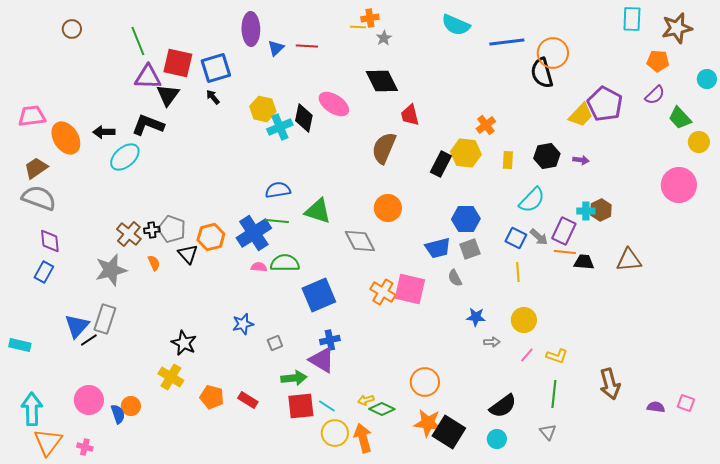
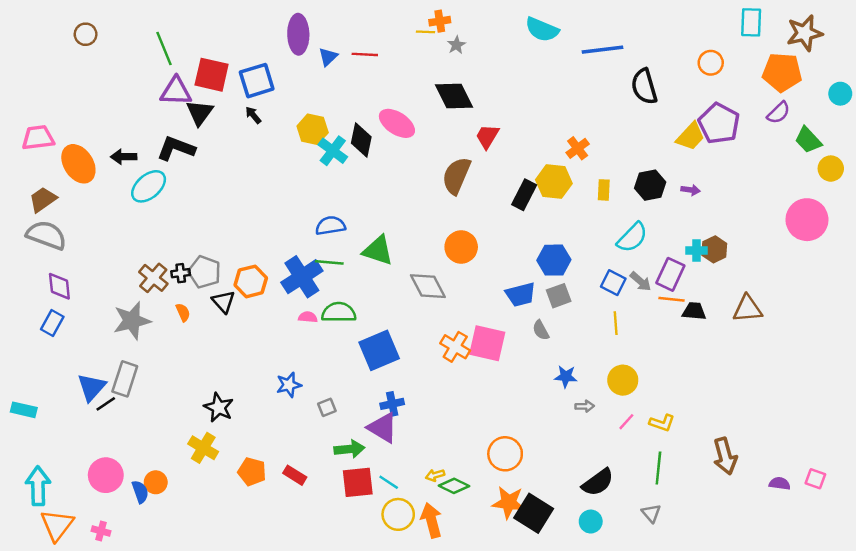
orange circle: (553, 53) -> (711, 63), moved, size x0.7
orange pentagon: (658, 61) -> (782, 72), size x1.5
red trapezoid: (410, 115) -> (487, 136), turned 45
cyan cross: (280, 127) -> (333, 151), turned -30

